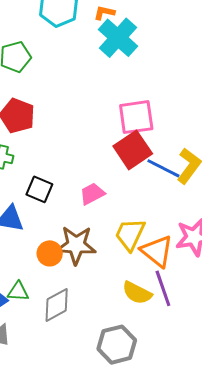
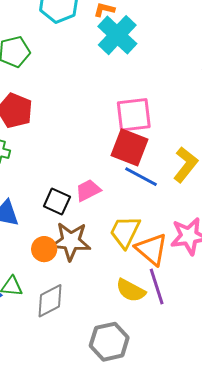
red square: (133, 150) -> (130, 147), turned -36
blue line: (163, 168) -> (141, 177), moved
black square: (39, 189) -> (57, 202), moved

